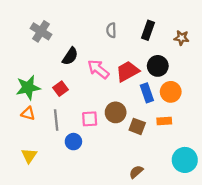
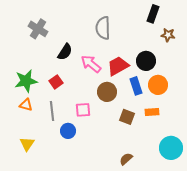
gray semicircle: (111, 30) -> (103, 28), size x1.6
black rectangle: (148, 30) -> (153, 14), moved
brown circle: (116, 112) -> (107, 92), moved

